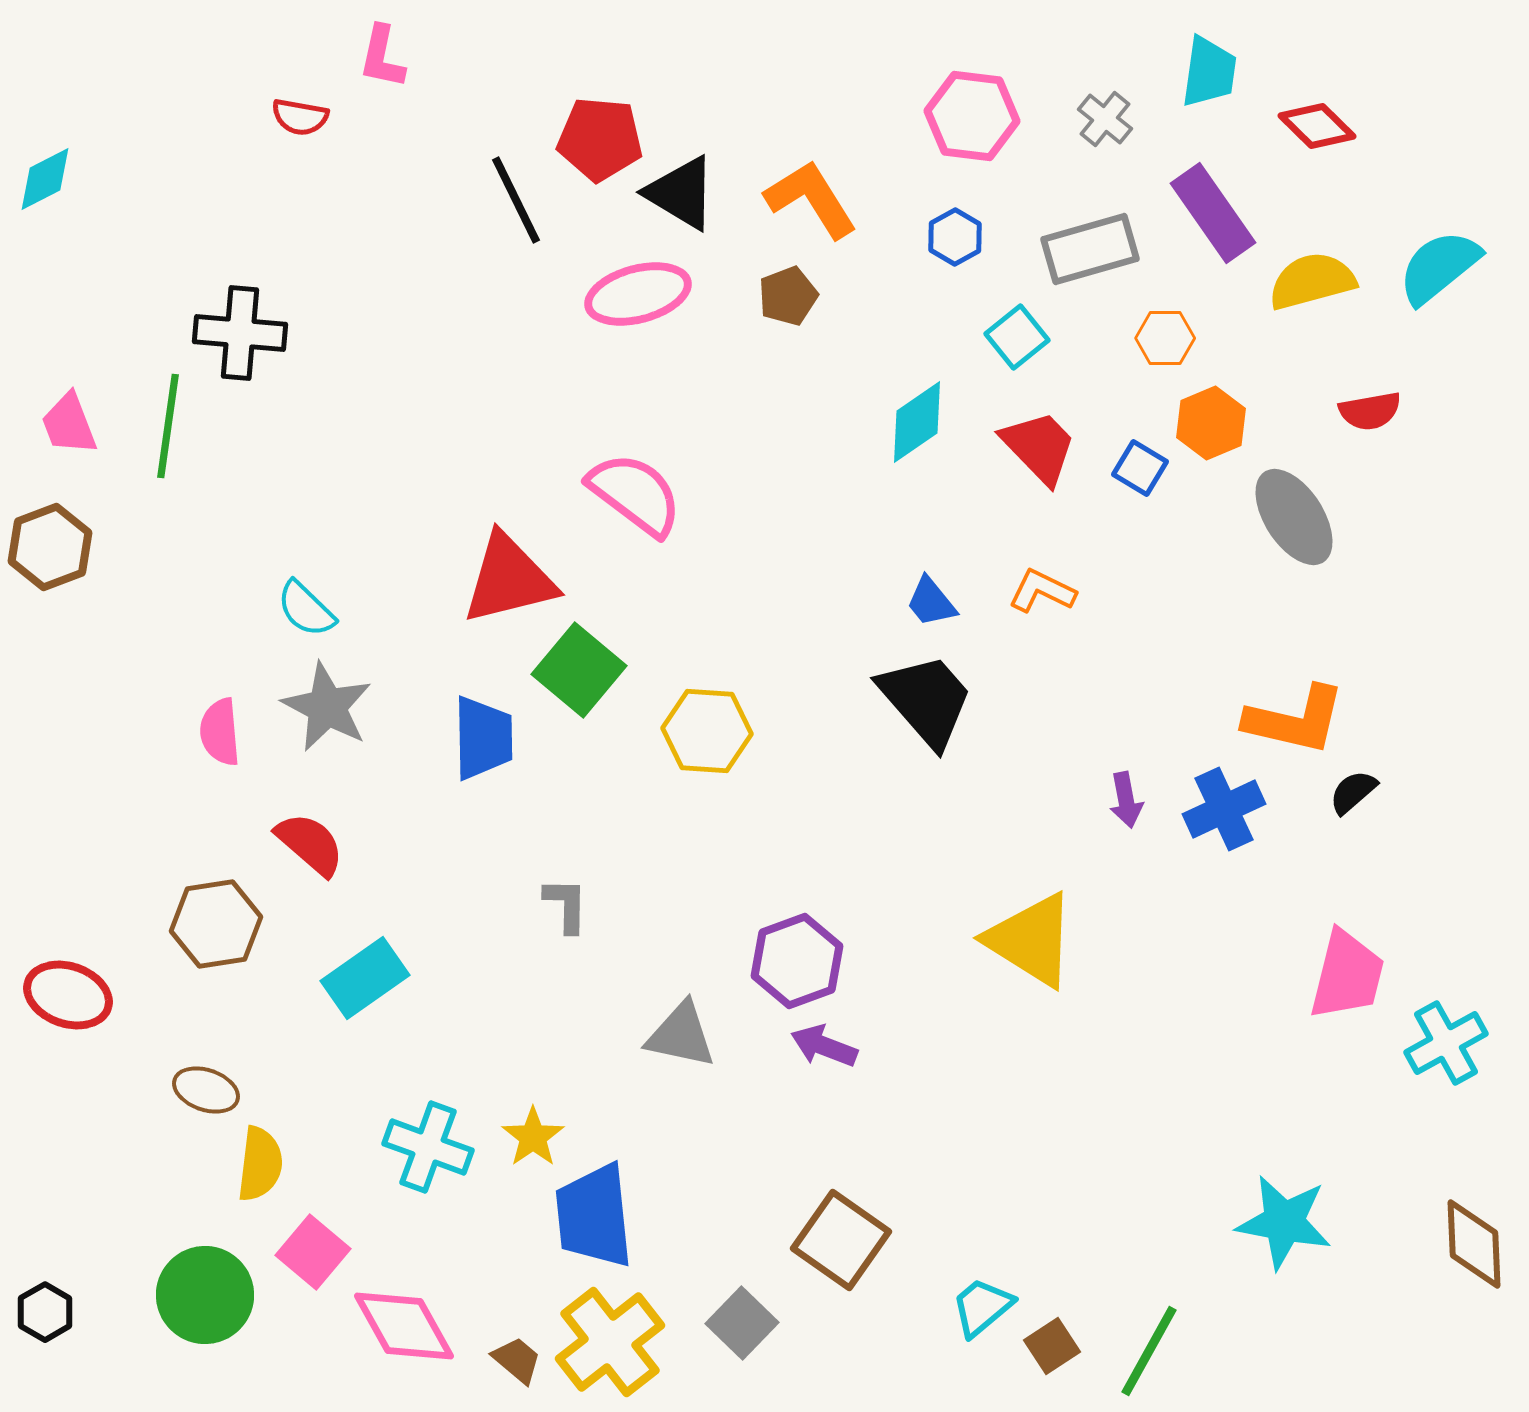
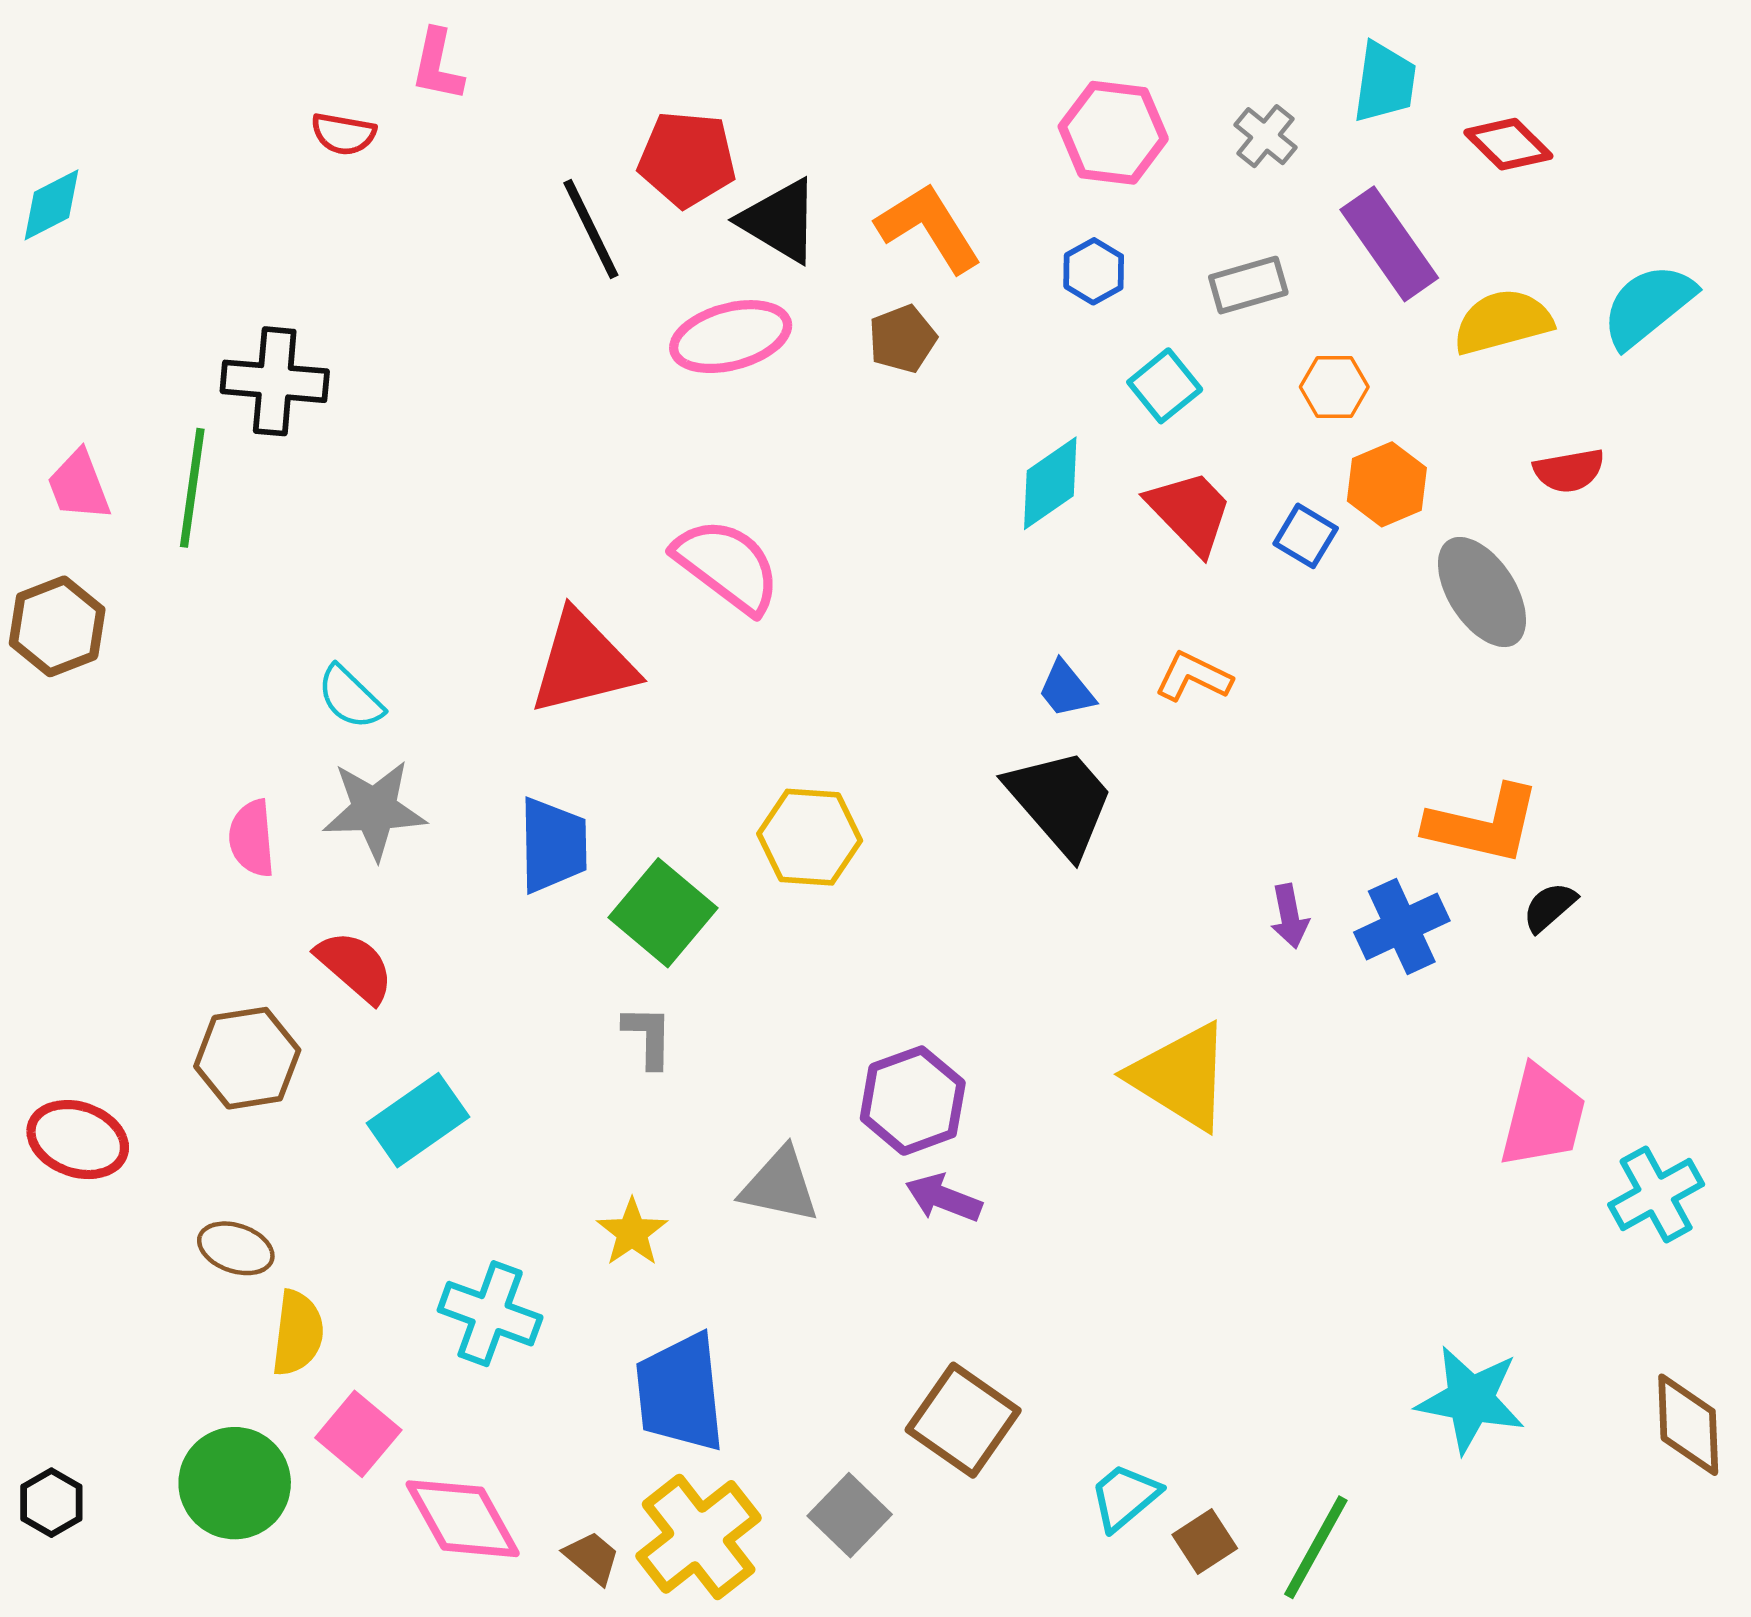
gray rectangle: (1090, 249) -> (1248, 285), size x0.7
green square: (579, 670) -> (663, 913), moved
gray star: (327, 707) -> (374, 810), turned -30
yellow star: (533, 1137) -> (632, 1232), moved

